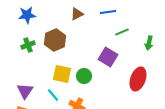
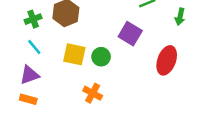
purple triangle: (25, 91) -> (29, 75), turned 36
cyan line: (53, 95) -> (34, 47), moved

